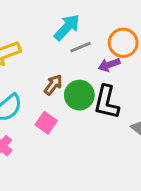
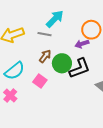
gray line: (80, 47) -> (45, 34), moved, turned 32
black L-shape: (107, 102) -> (80, 68), turned -125

